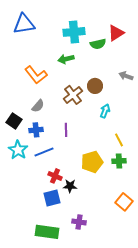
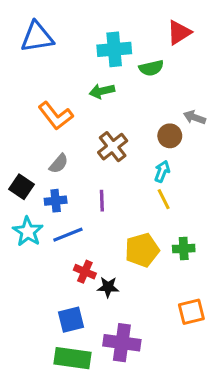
red triangle: (116, 33) -> (179, 32), moved
brown circle: (95, 86) -> (170, 136), moved
yellow line: (119, 140) -> (164, 199), moved
blue square: (52, 198) -> (71, 320), moved
orange square: (124, 202) -> (191, 312), turned 36
purple cross: (79, 222) -> (122, 343), size x1.6

